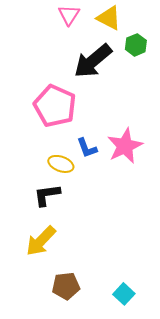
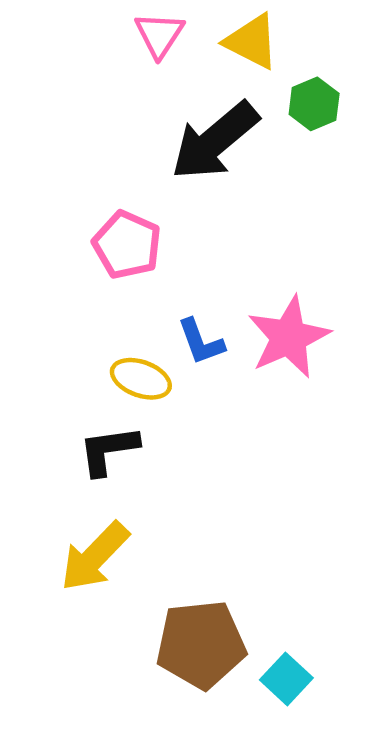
pink pentagon: (55, 106) -> (127, 245), size x0.7
brown pentagon: (66, 286) -> (201, 644), moved, size x1.4

